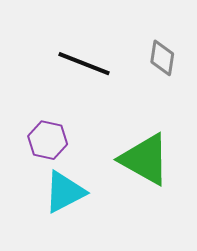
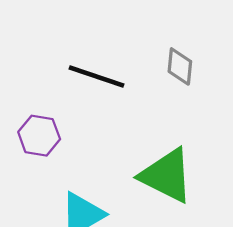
purple hexagon: (48, 140) -> (39, 136), moved

